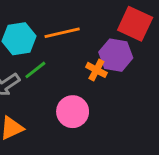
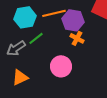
purple hexagon: (116, 55) -> (73, 20), moved

